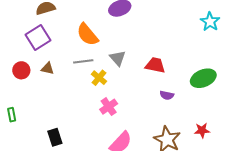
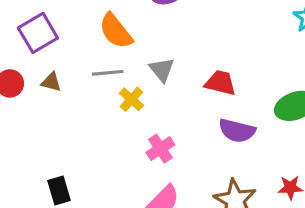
purple semicircle: (167, 95) -> (237, 131), size x1.6
pink cross: (109, 107) -> (160, 149), moved

